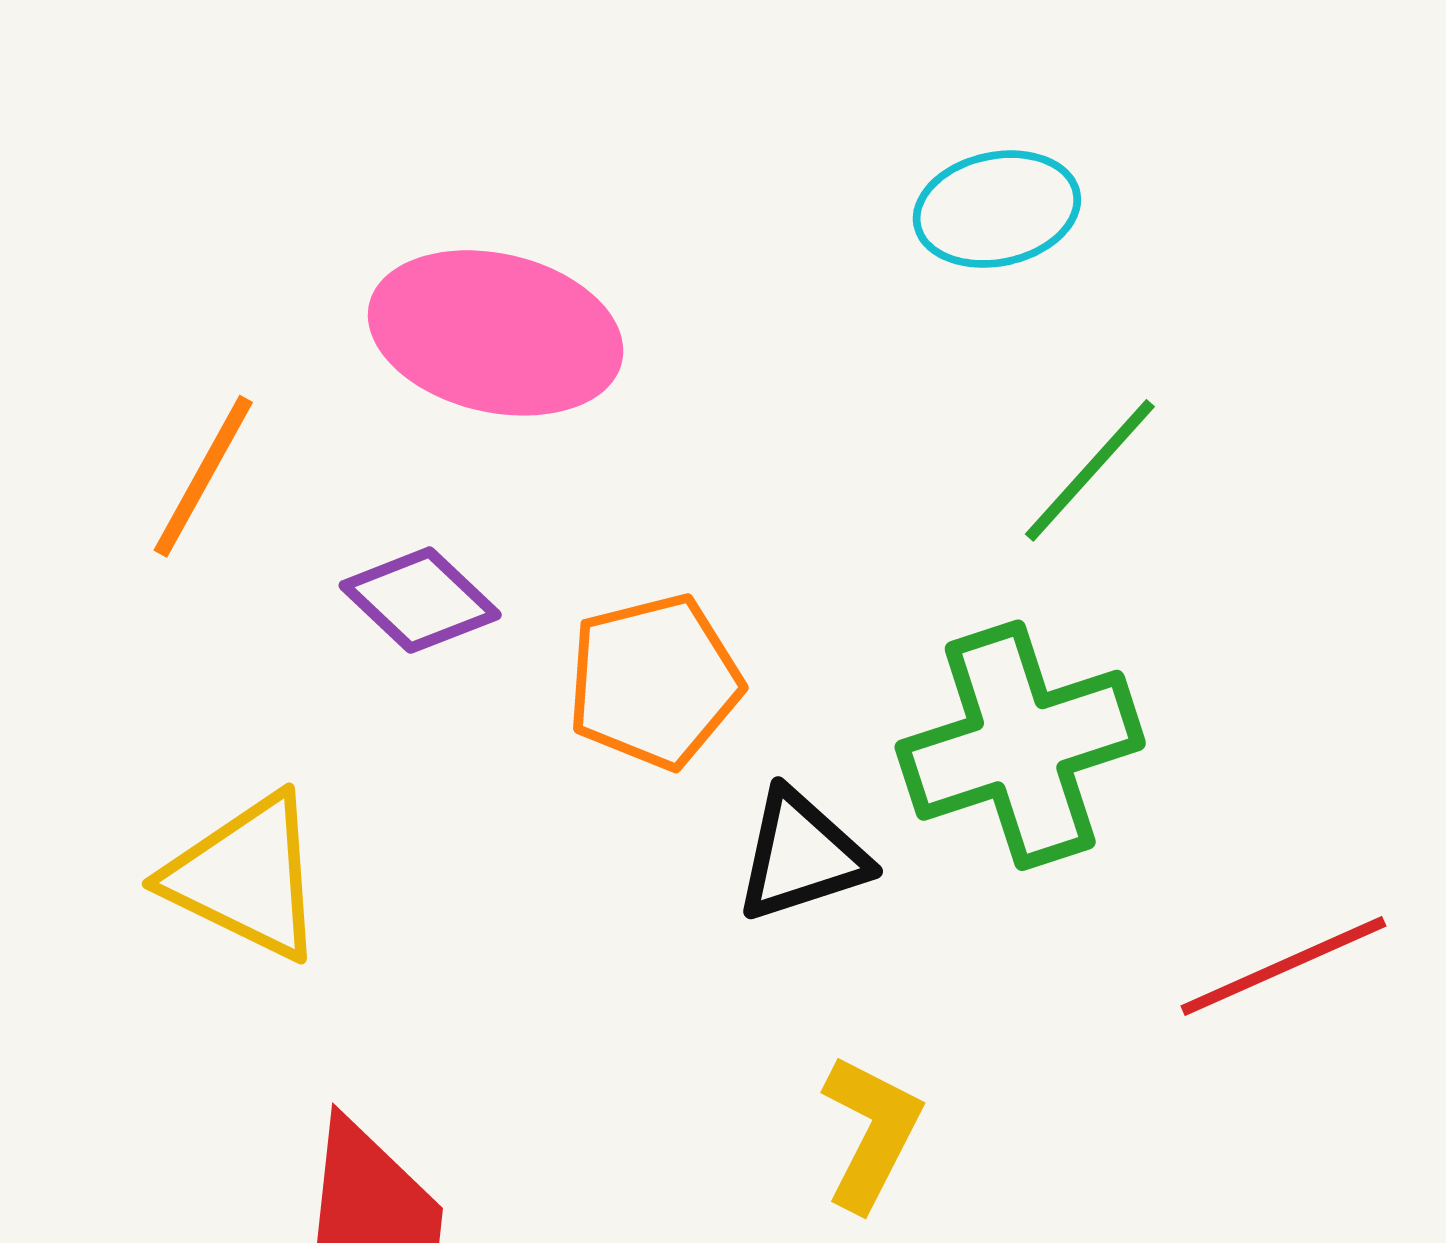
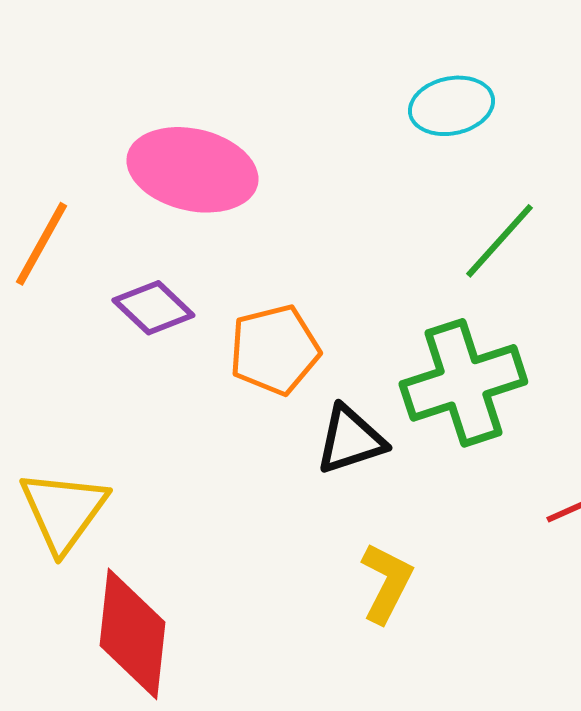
yellow triangle: (246, 877) -> (63, 511), moved, turned 40

